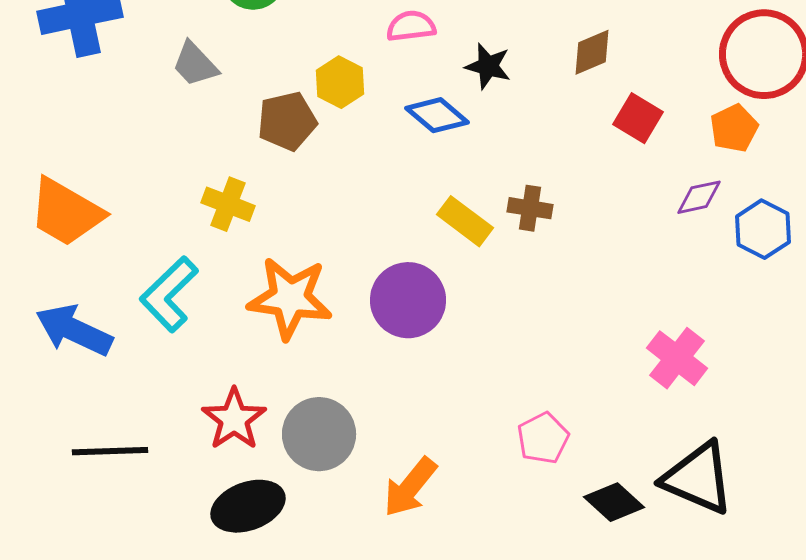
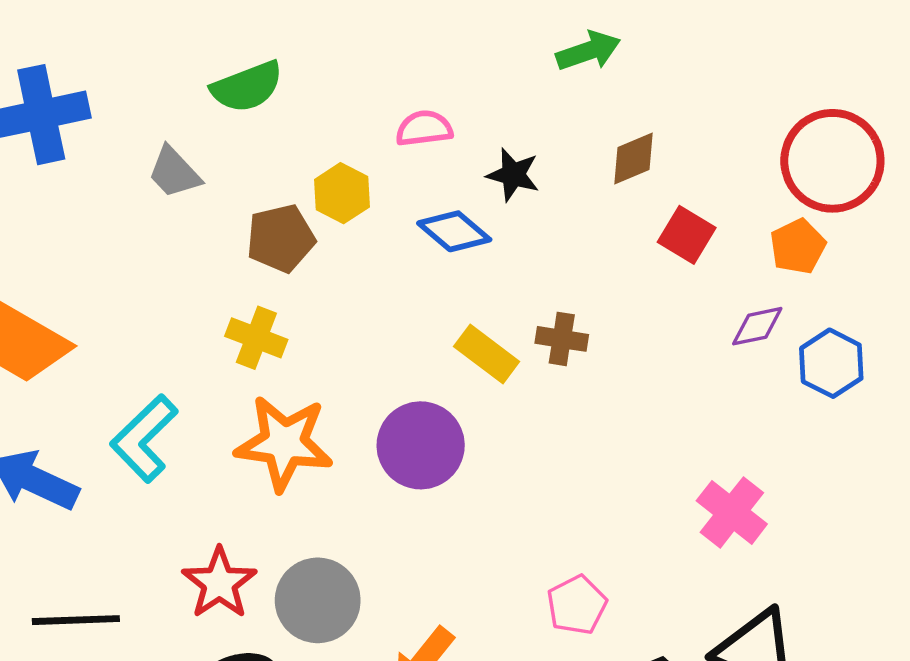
yellow cross: (228, 204) -> (256, 338), moved

